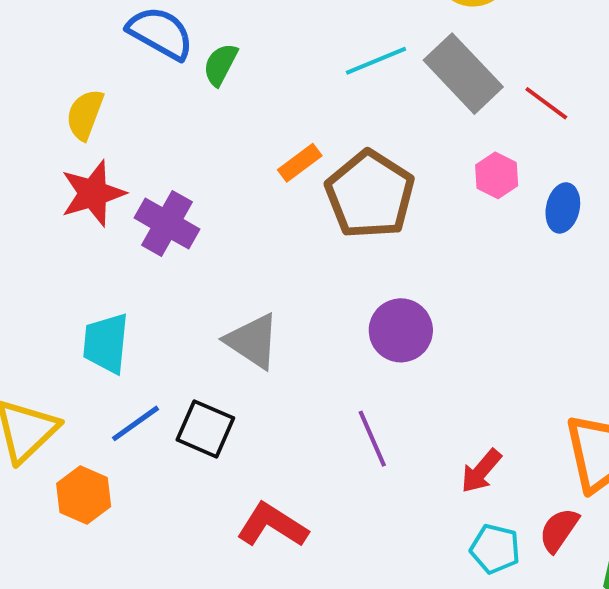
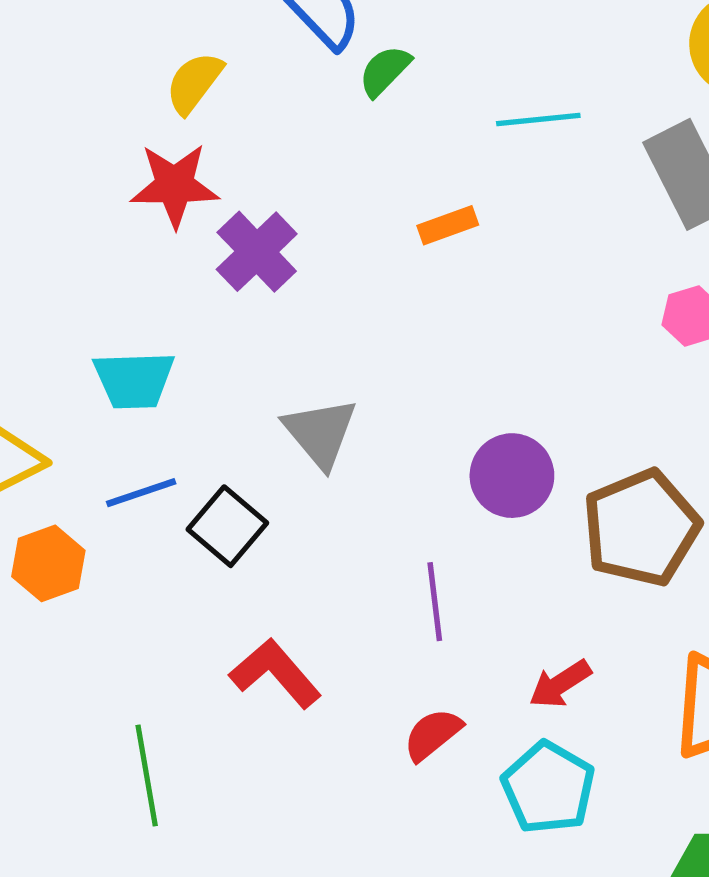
cyan line: (376, 61) -> (538, 120), moved
brown pentagon: (370, 195) -> (641, 528), moved
cyan trapezoid: (106, 343) -> (134, 380), turned -114
red semicircle: (559, 530) -> (433, 734), moved
cyan pentagon: (495, 549) -> (548, 788), size x1.4

